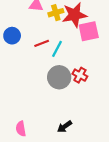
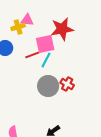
yellow cross: (56, 13) -> (18, 27), moved
pink square: (89, 31) -> (45, 44), moved

